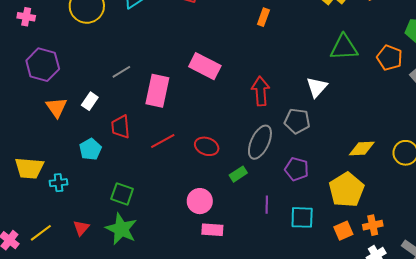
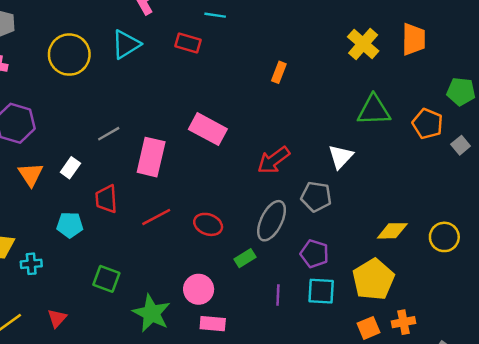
red arrow: (261, 91) -> (274, 160), turned -124
cyan pentagon: (90, 149) -> (70, 225), turned 30
cyan square: (302, 217) -> (321, 291), moved
green star: (121, 229) -> (152, 313), moved

